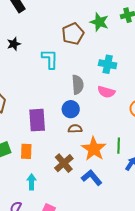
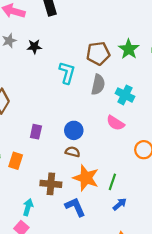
gray semicircle: (78, 85) -> (98, 85), moved
purple rectangle: (37, 120) -> (36, 132), size x0.6
orange star: (94, 149) -> (86, 178), turned -30
brown cross: (64, 163) -> (51, 184), turned 30
cyan arrow: (32, 182) -> (28, 207), moved

